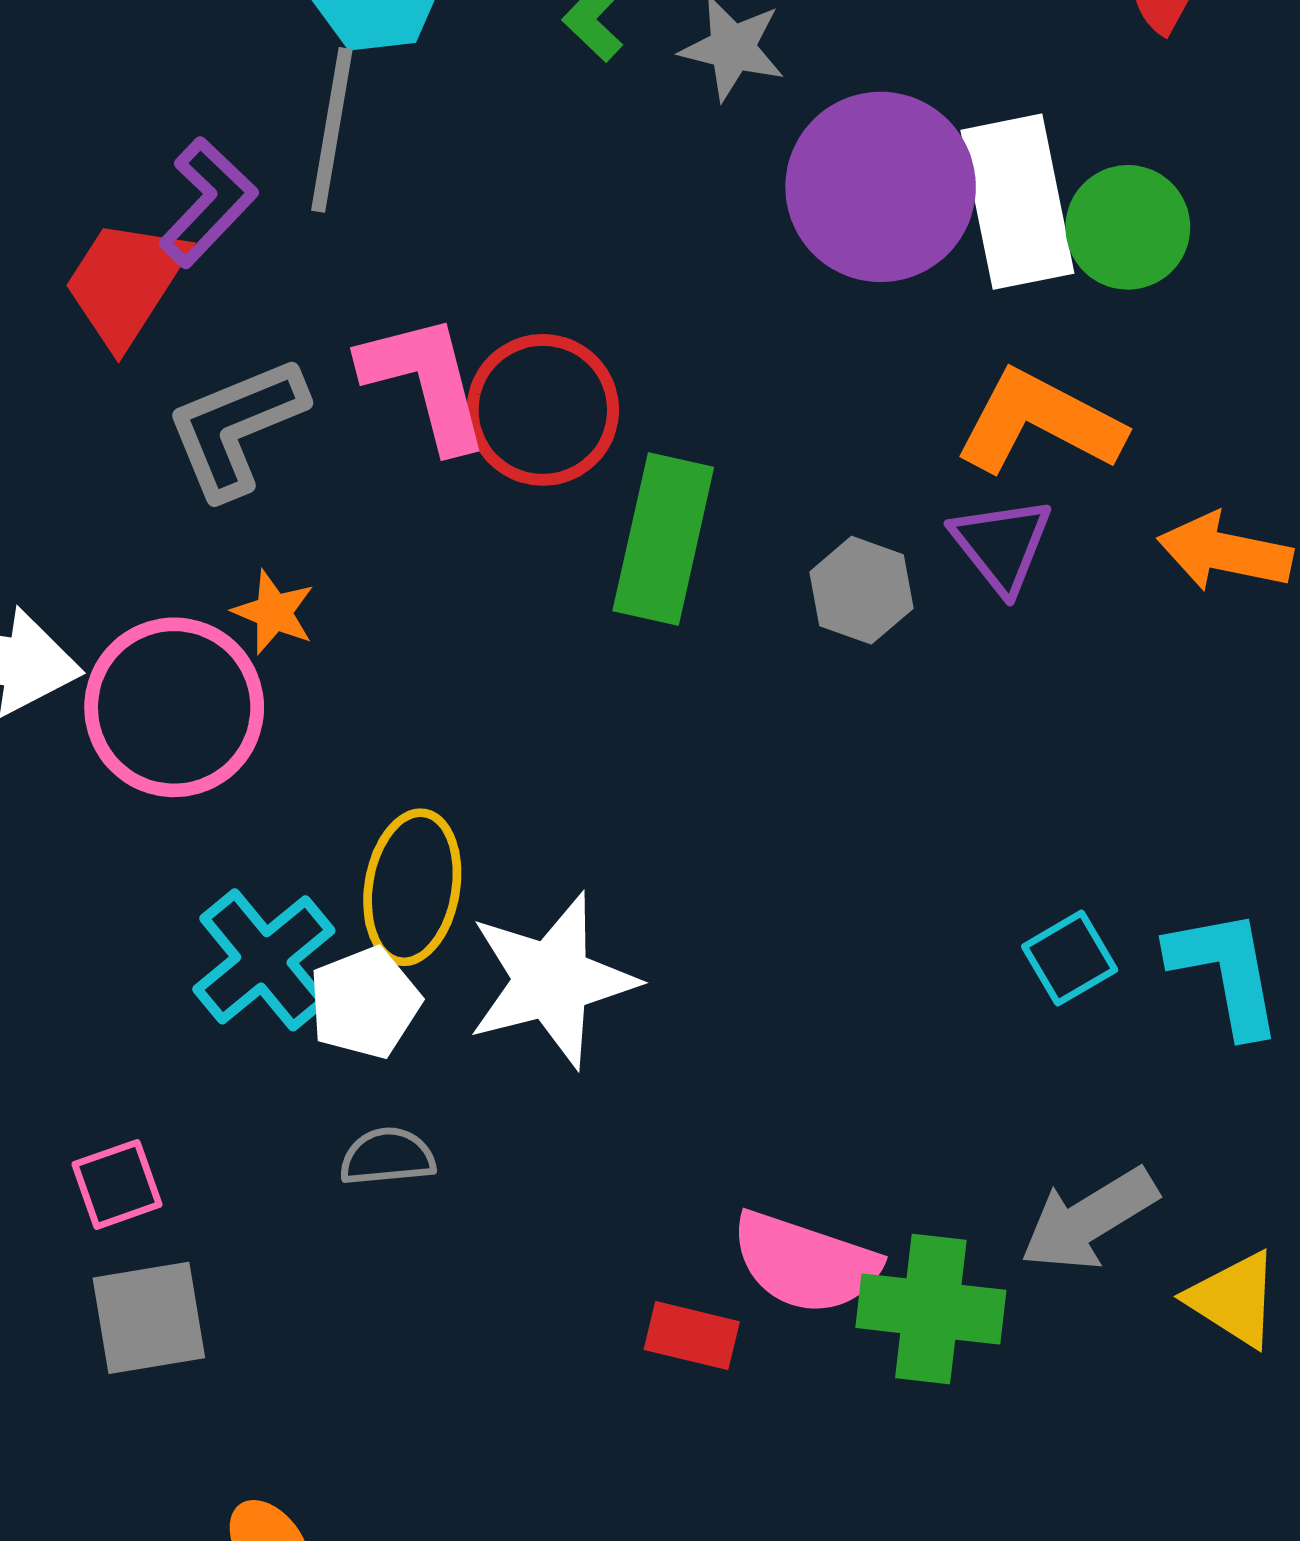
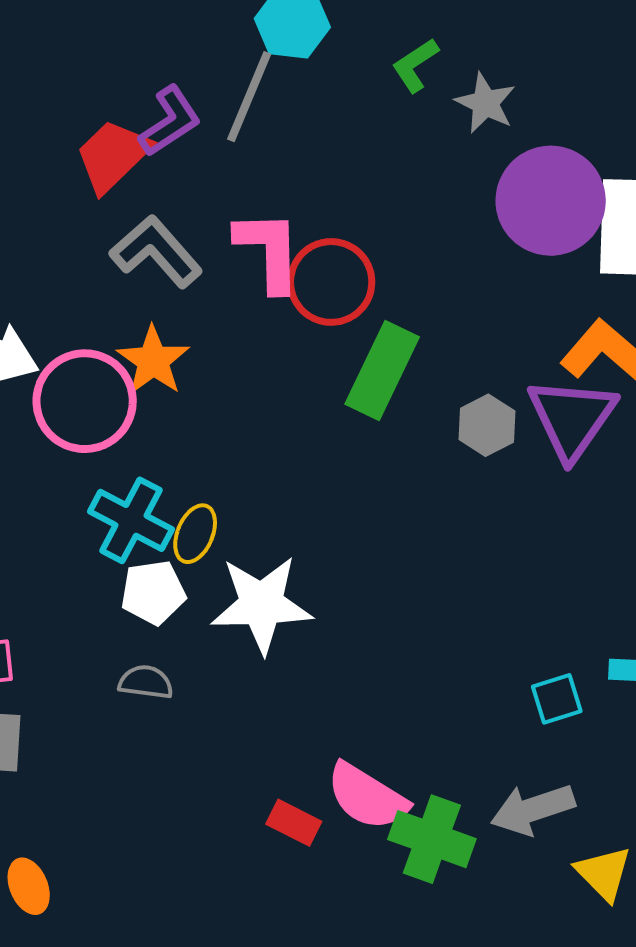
gray L-shape: (236, 427) -> (156, 252), turned 58
purple triangle: (1002, 545) -> (572, 418), size x1.5
orange star: (274, 612) -> (153, 361), size x1.5
yellow ellipse: (412, 887) -> (195, 534), size x0.7
cyan square: (1070, 958) -> (557, 699), moved
cyan cross: (264, 960) -> (131, 520), moved, turned -36

